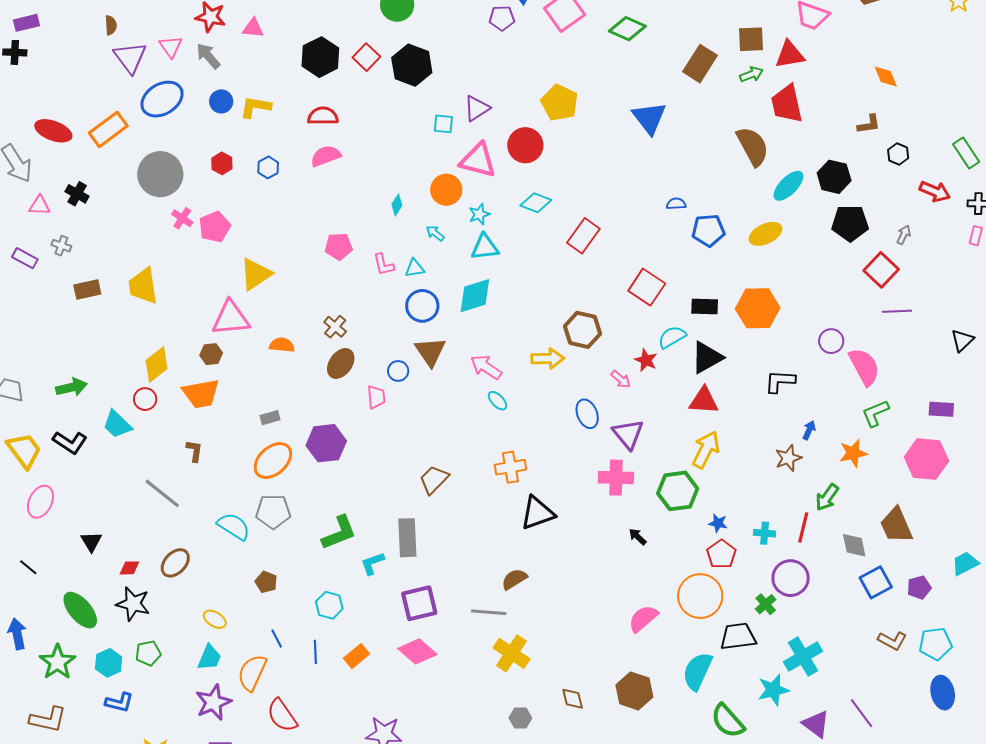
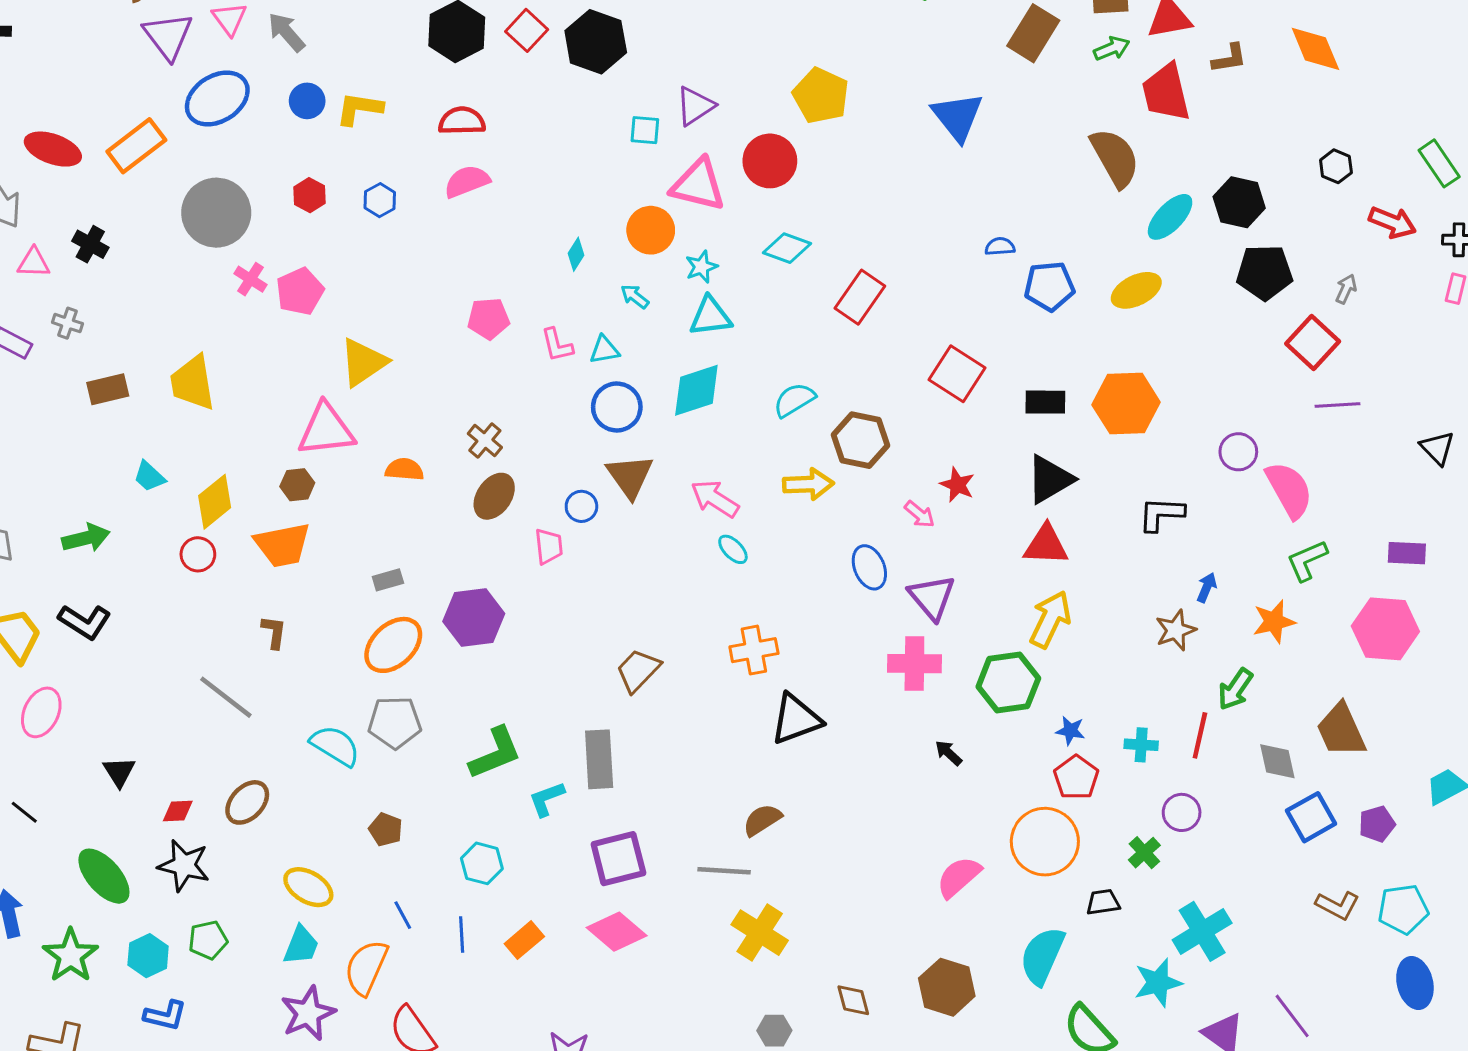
orange diamond: (886, 76) -> (1315, 49), size x1.4
brown L-shape: (869, 124) -> (1229, 58), moved
cyan semicircle: (672, 337) -> (794, 400), moved
black triangle: (962, 340) -> (1437, 448), turned -30
cyan trapezoid: (117, 424) -> (149, 477), moved, size x0.7
purple circle: (791, 578) -> (1182, 812), size x0.7
yellow ellipse: (215, 619) -> (308, 887), size x1.4
black trapezoid: (738, 636) -> (1103, 902), size x0.6

